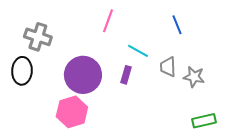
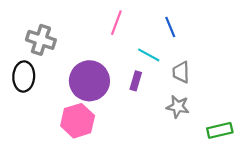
blue line: (177, 25) -> (170, 27), moved
gray star: (194, 77) -> (178, 107), moved

